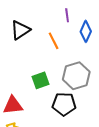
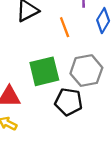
green square: (40, 80) -> (44, 71), size x1.5

